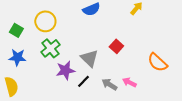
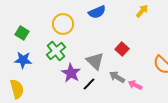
yellow circle: (45, 21) -> (63, 24), moved
purple star: (65, 70) -> (71, 73), turned -30
gray arrow: (109, 84) -> (117, 77), moved

